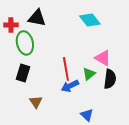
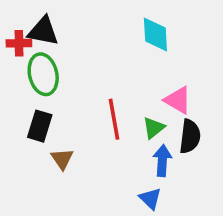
black triangle: (37, 18) -> (43, 31), moved
cyan diamond: (90, 20) -> (155, 35), turned 35
blue arrow: (70, 86) -> (162, 161), moved, turned 120
brown triangle: (36, 102) -> (62, 159), moved

